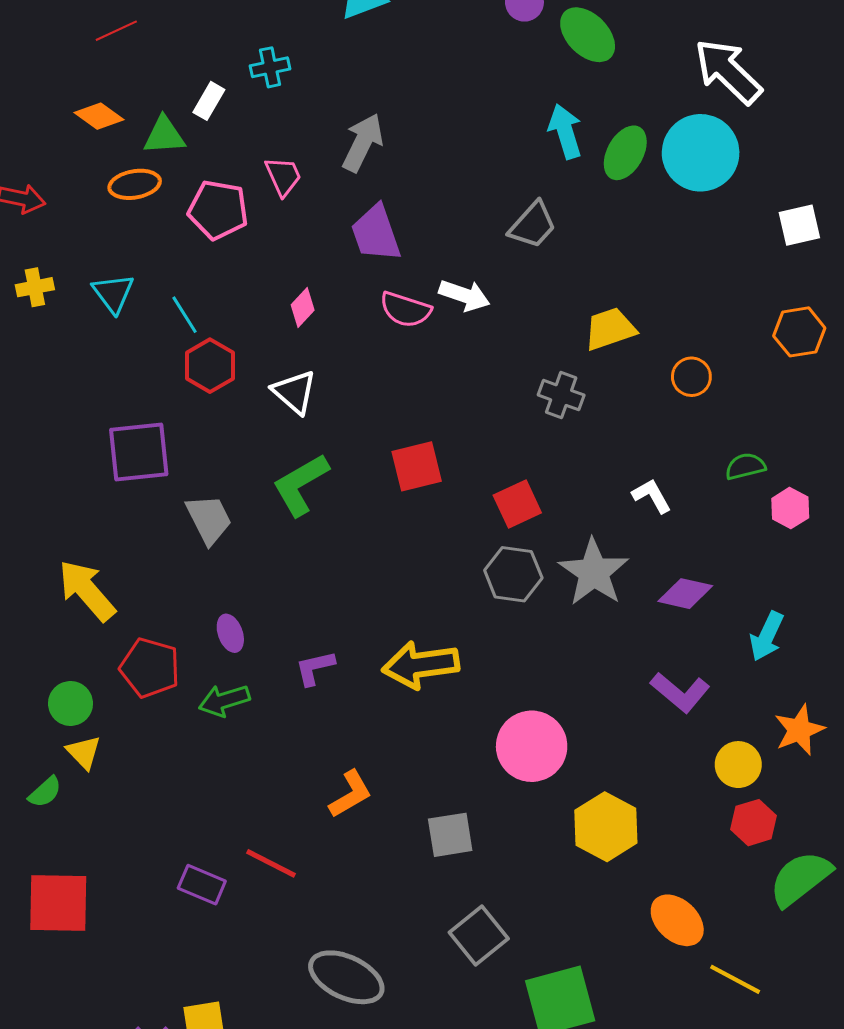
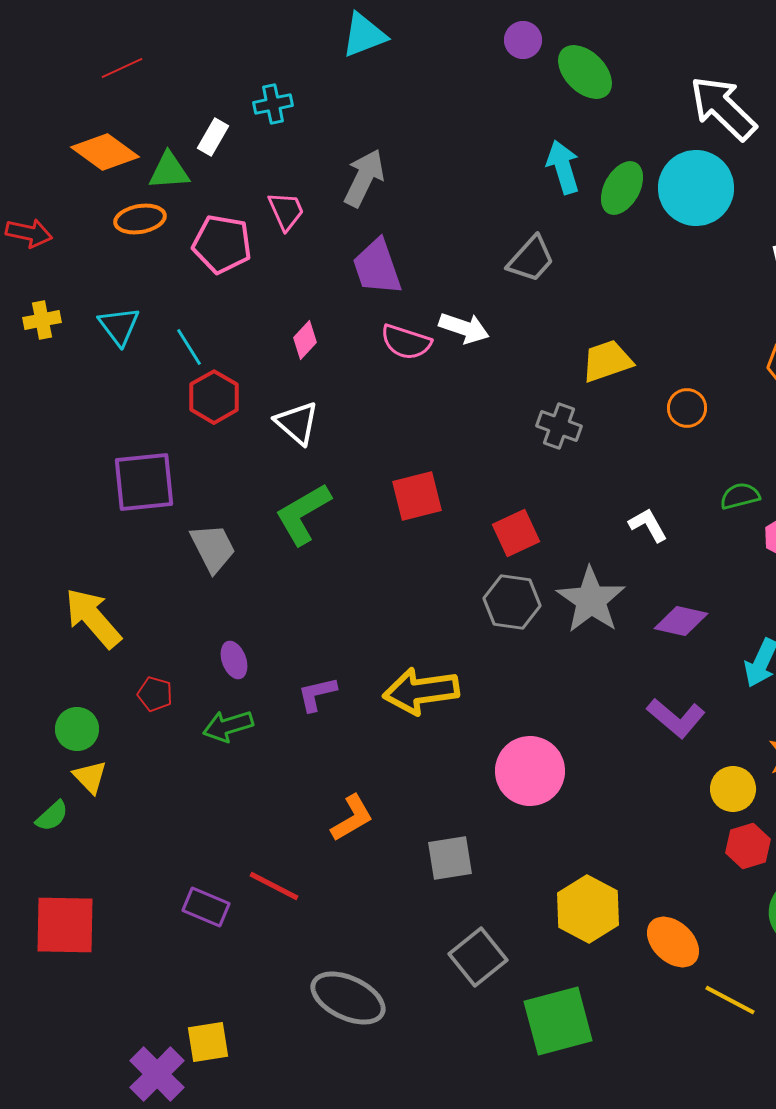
orange diamond: (99, 116) -> (105, 152), size x1.4
red pentagon: (150, 668) -> (155, 694), size x0.6
yellow hexagon: (606, 827) -> (588, 909), moved

